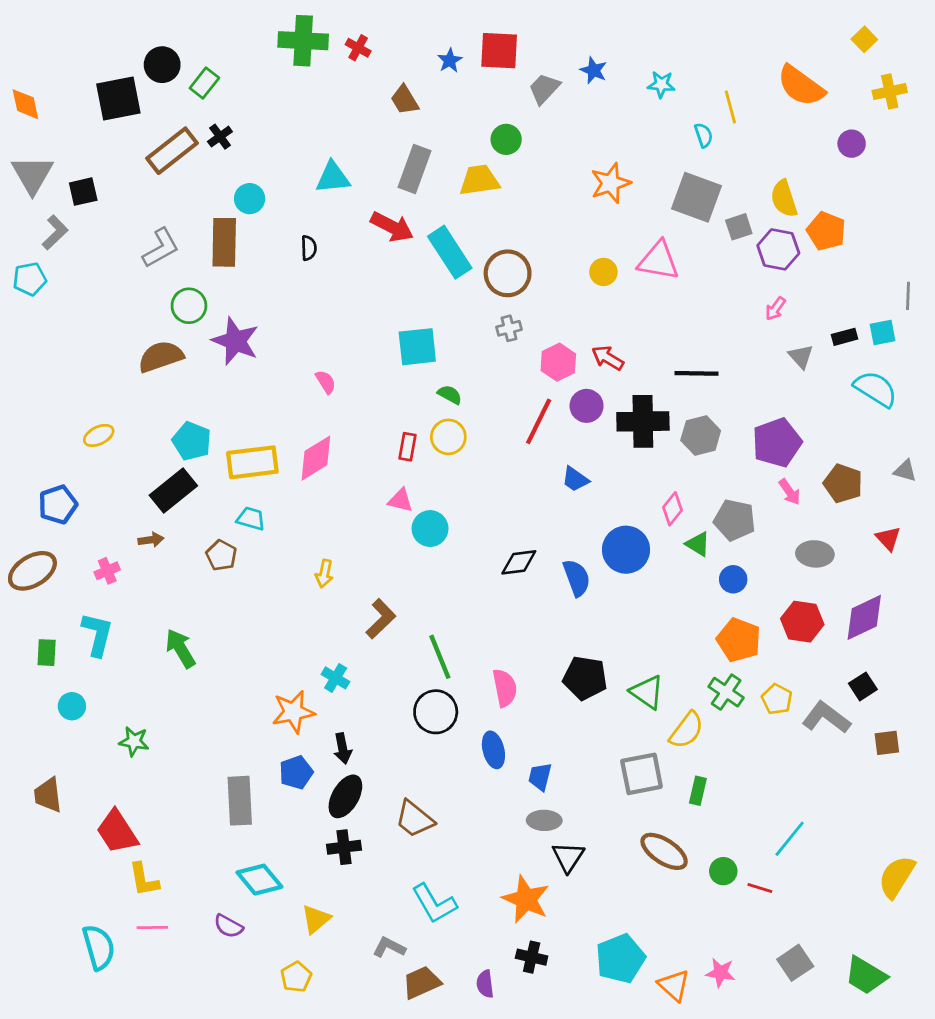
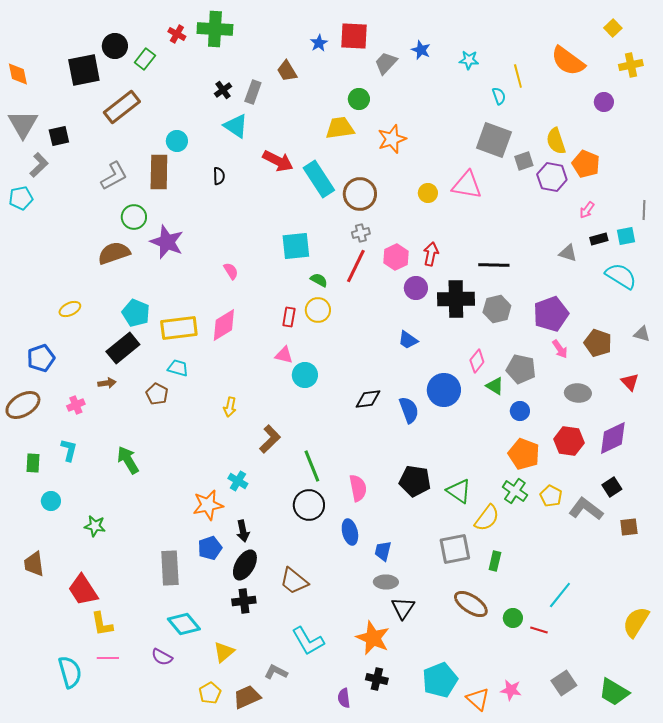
red cross: (358, 48) -> (177, 34), moved
black cross: (220, 137) -> (223, 90), moved
gray rectangle: (415, 169) -> (253, 92), moved, size x0.7
cyan triangle: (333, 177) -> (236, 126), turned 40
orange star: (610, 183) -> (392, 139), moved
pink arrow: (775, 309) -> (587, 210), moved
gray triangle: (801, 357) -> (568, 253), turned -30
red arrow: (608, 358) -> (431, 254), turned 70
red line: (539, 421) -> (356, 266), moved
cyan L-shape: (97, 634) -> (69, 450), size x0.7
brown trapezoid: (422, 983) -> (247, 697), moved

